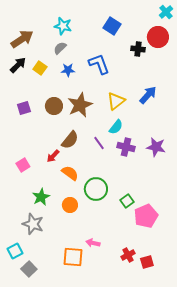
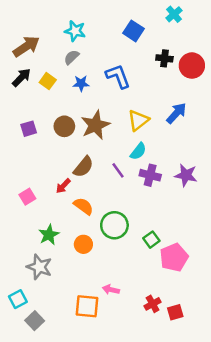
cyan cross: (166, 12) -> (174, 14), moved
red circle: (158, 37) -> (192, 66), moved

